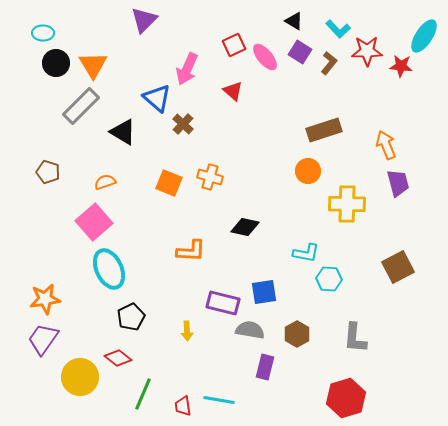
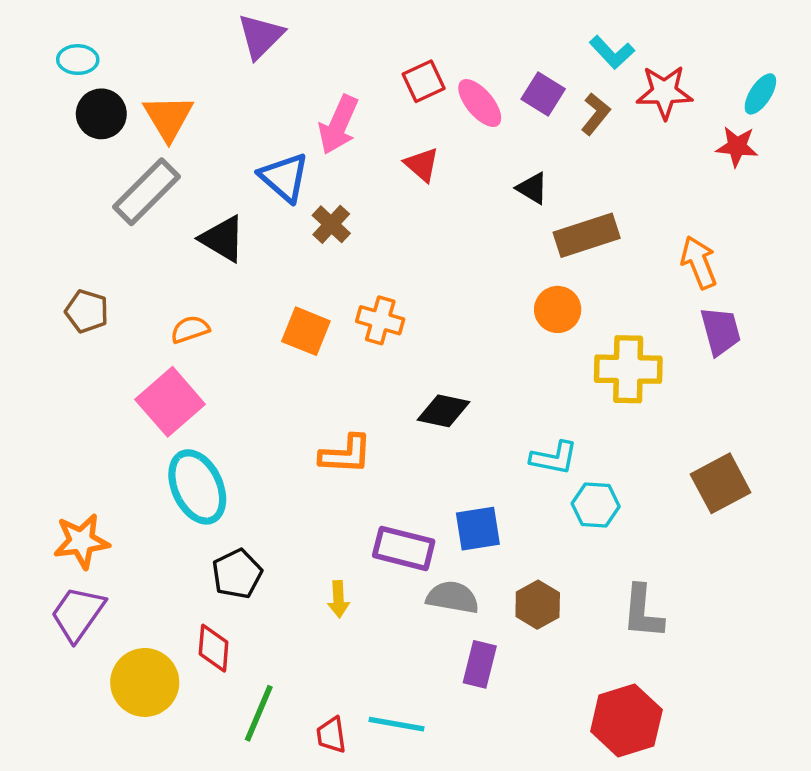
black triangle: (294, 21) -> (532, 188), moved
cyan ellipse: (424, 36) -> (760, 94), moved, size x0.7
red star: (401, 66) -> (737, 146), moved
red diamond: (118, 358) -> (214, 648), turned 56

